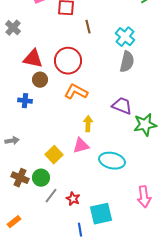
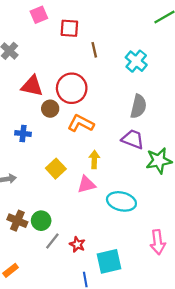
gray semicircle: (127, 62) -> (138, 106), moved
brown circle: (40, 80) -> (50, 109), moved
yellow square: (54, 155) -> (56, 169), moved

